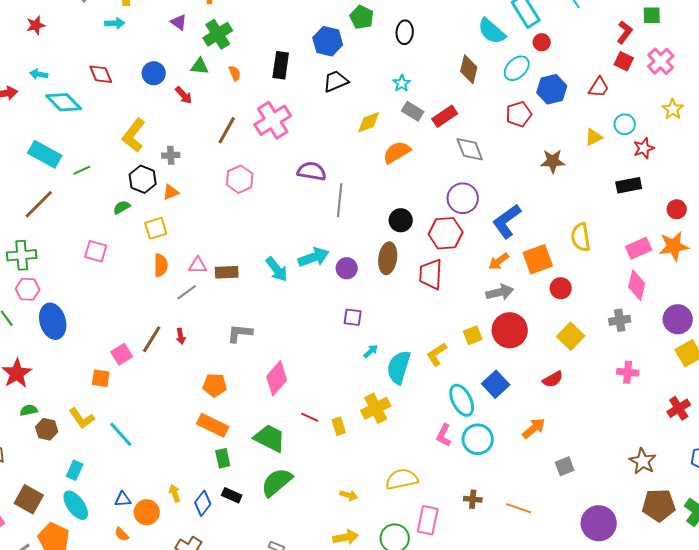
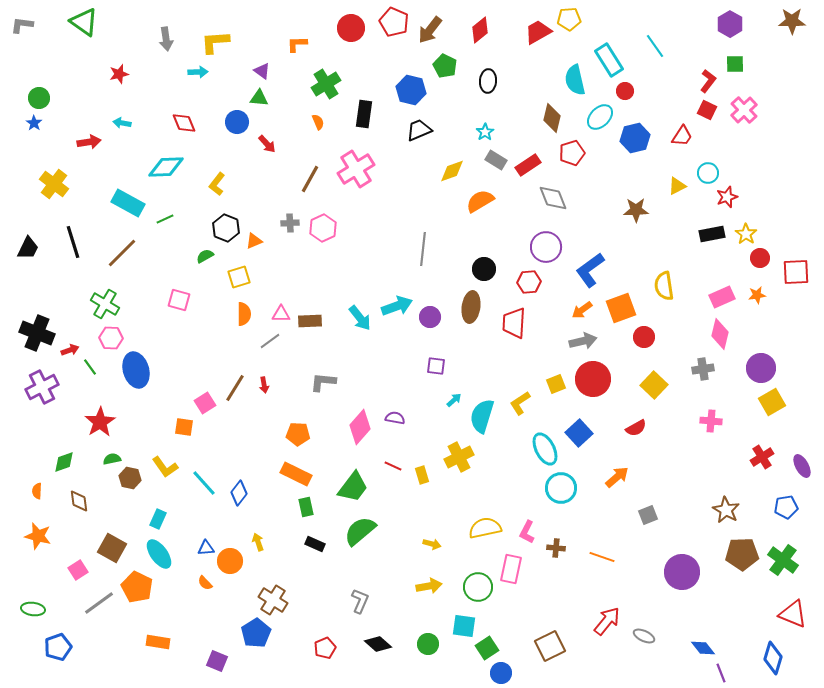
cyan semicircle: (492, 31) -> (575, 80), turned 36
green cross: (218, 34) -> (326, 84), moved
green triangle: (200, 66) -> (259, 98), moved
cyan diamond: (64, 102) -> (166, 167), moved, turned -48
yellow star: (673, 109) -> (746, 234), moved
red pentagon: (519, 114) -> (572, 153), moved
yellow L-shape: (134, 135) -> (217, 184), size x0.7
gray cross: (171, 155) -> (290, 223), moved
purple semicircle: (312, 171) -> (395, 418), moved, size x0.7
red hexagon: (446, 233) -> (529, 282), size x0.7
orange star: (674, 246) -> (757, 295), size x0.6
green cross: (22, 255) -> (105, 304), turned 36
pink L-shape: (444, 435) -> (527, 532), moved
green trapezoid: (270, 438) -> (353, 487), turned 100
blue diamond: (203, 503) -> (239, 493), moved

